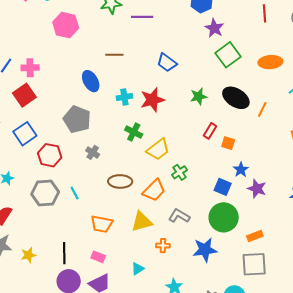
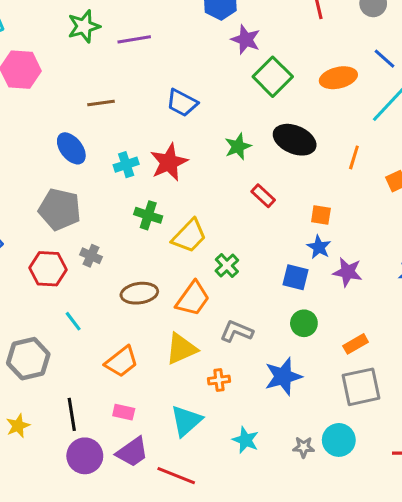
orange line: (262, 109) -> (354, 157), moved
red rectangle: (210, 131) -> (263, 196), turned -70
orange square: (228, 143) -> (321, 215), moved
red hexagon: (50, 155) -> (48, 269), moved
gray hexagon: (45, 193) -> (28, 359), moved
green circle: (224, 217) -> (304, 323), size x0.6
orange trapezoid: (102, 224) -> (121, 362), turned -40
cyan triangle: (138, 269) -> (186, 421), size x1.6

